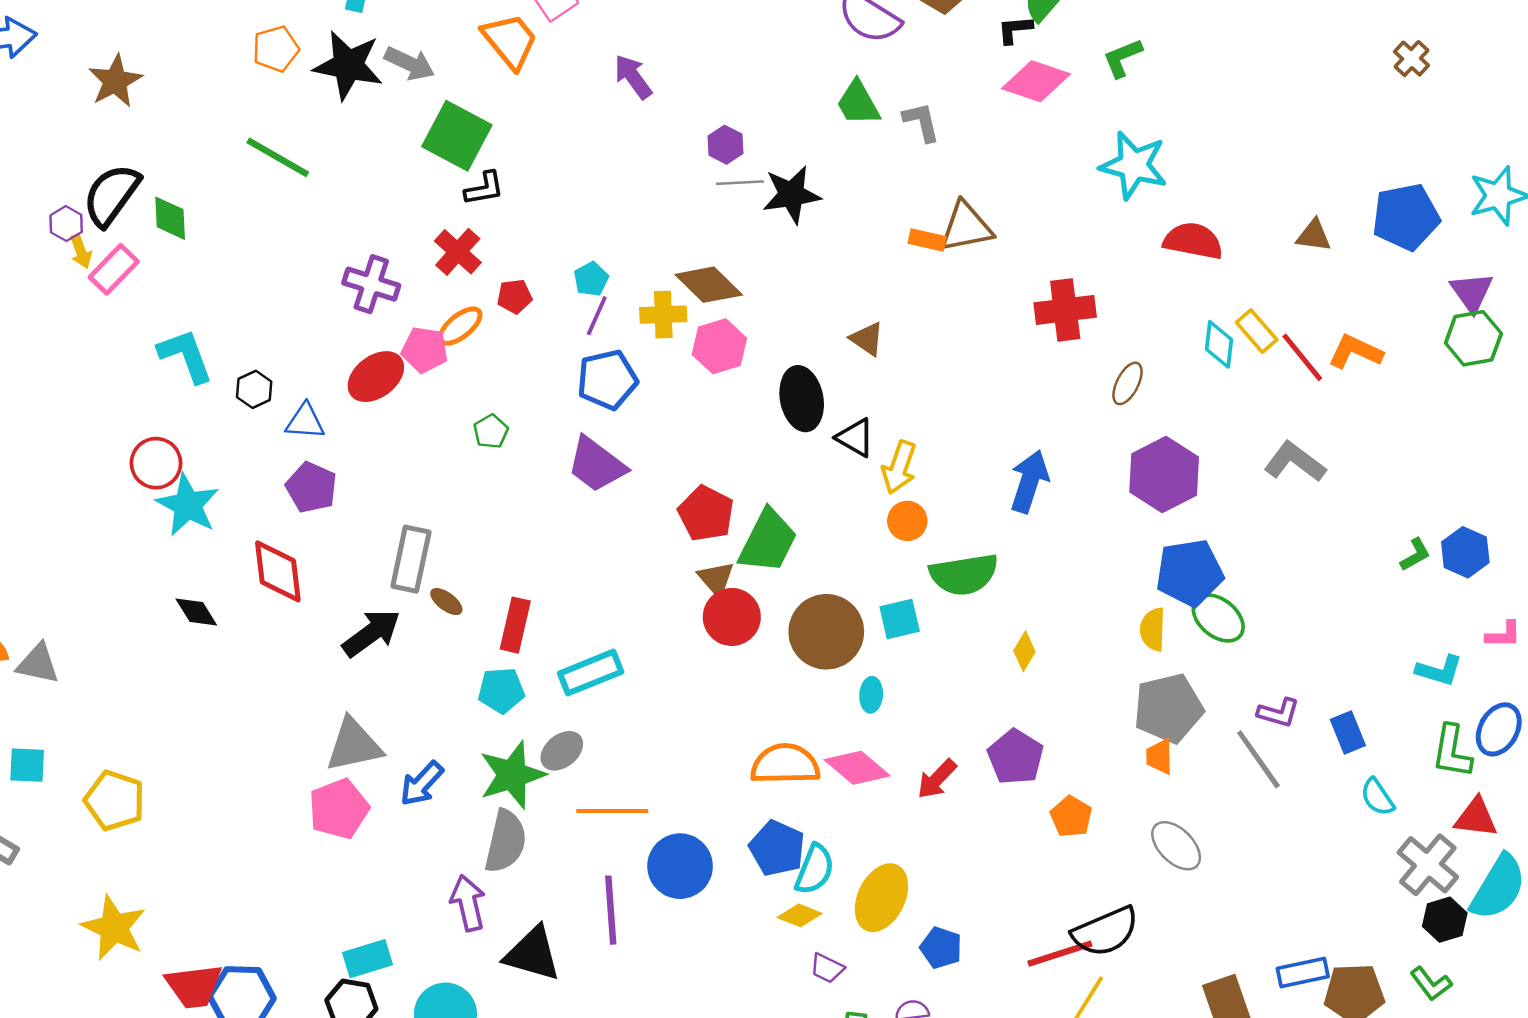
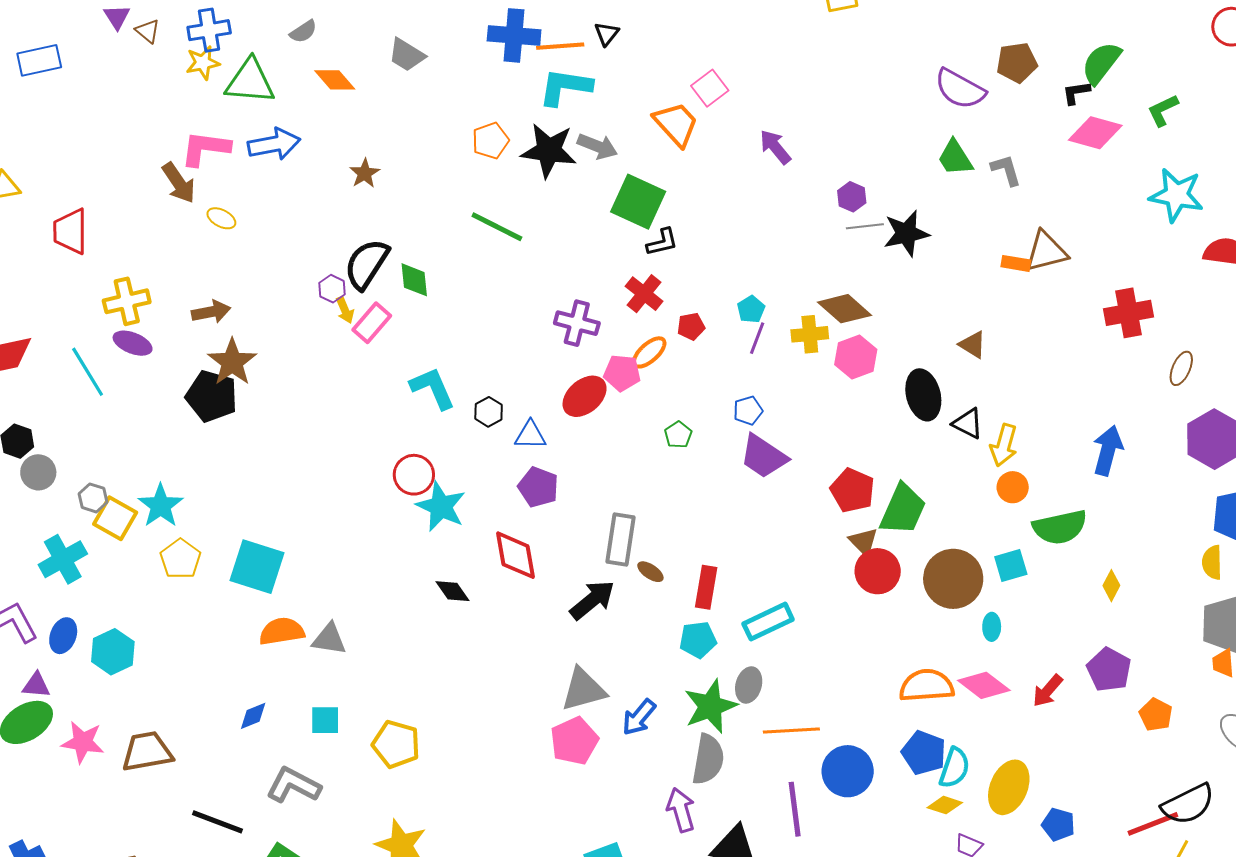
brown star: (115, 81) -> (365, 173), size x0.7
blue pentagon: (607, 380) -> (748, 411), moved, size x0.6
gray ellipse: (562, 751) -> (749, 685), turned -32

